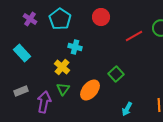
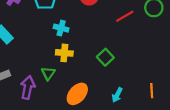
yellow cross: (62, 67) -> (64, 53), moved, turned -35
orange ellipse: (90, 90) -> (77, 94), moved

